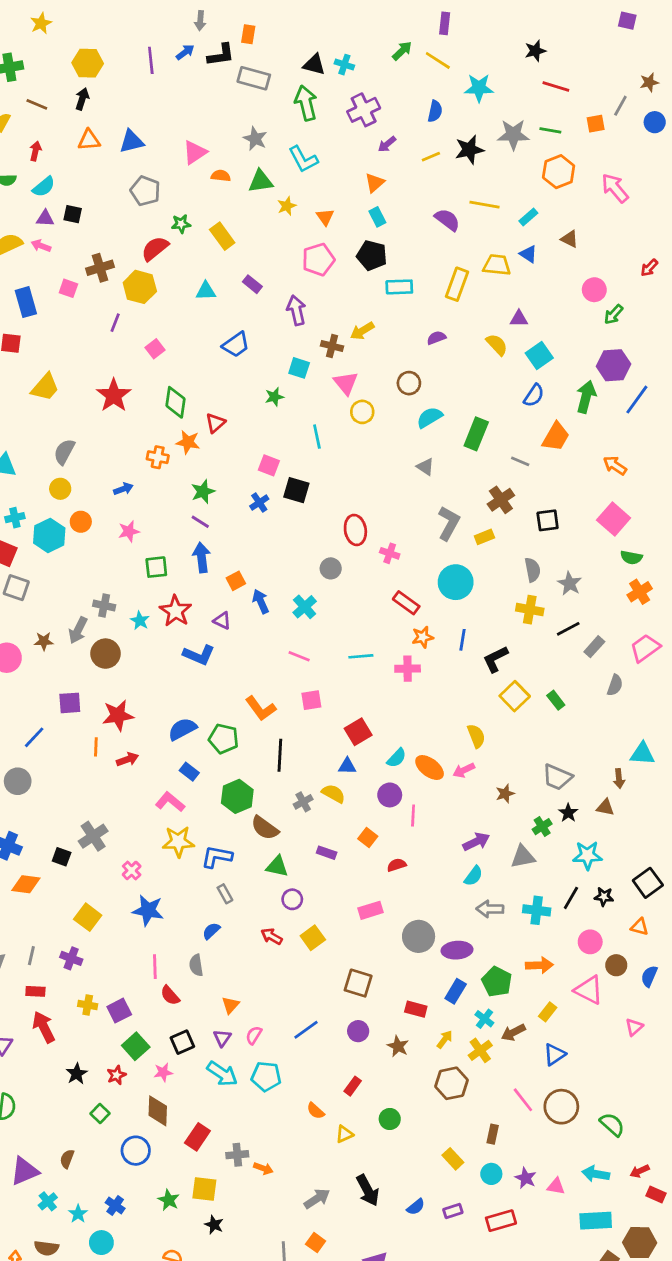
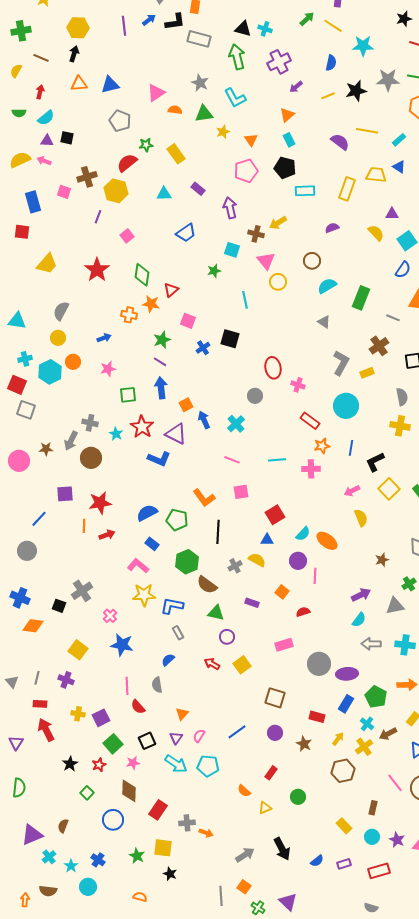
pink square: (269, 465) -> (188, 321), moved
purple triangle: (222, 621) -> (176, 434), size x1.6
pink arrow: (464, 770) -> (352, 491), moved

